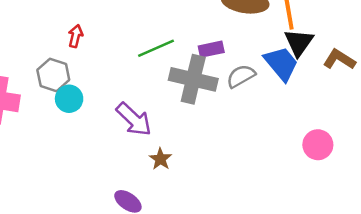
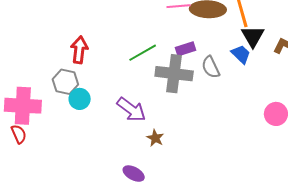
red arrow: (75, 36) -> (79, 50), size x1.5
blue trapezoid: (281, 64) -> (241, 54), size x0.7
gray semicircle: (241, 76) -> (211, 67), turned -80

